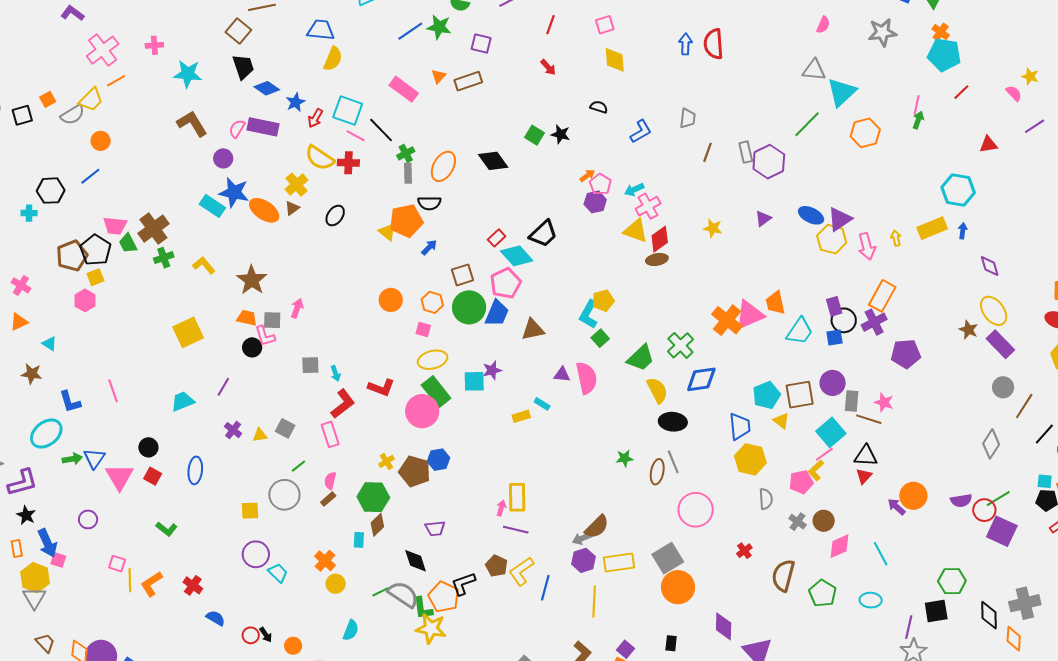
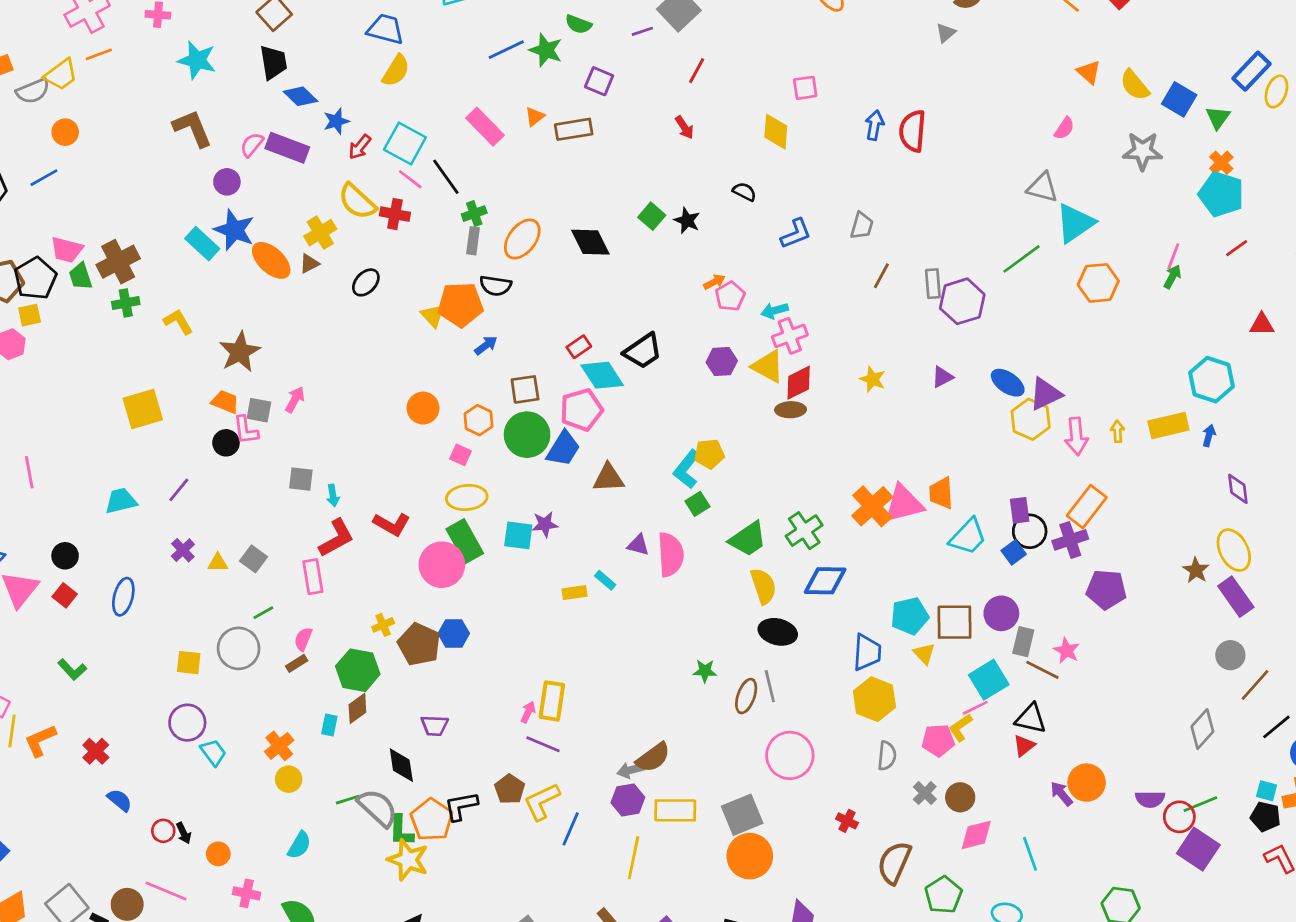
pink square: (605, 25) -> (805, 88), moved
purple hexagon: (595, 202) -> (722, 361), moved
blue square: (835, 337) -> (1014, 552), turned -36
red cross: (744, 551) -> (847, 821), turned -35

